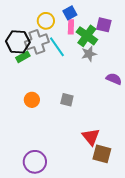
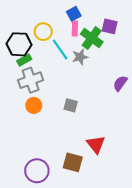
yellow circle: (46, 21) -> (43, 32), moved
gray cross: (37, 42) -> (31, 80), moved
gray star: (89, 54) -> (80, 57), moved
purple semicircle: (114, 79) -> (120, 83), turned -77
brown square: (102, 154) -> (73, 162), moved

